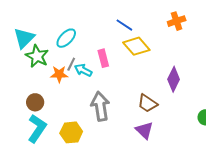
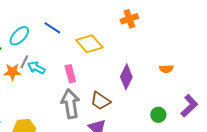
blue line: (124, 25) -> (52, 28), moved
pink rectangle: (103, 58) -> (70, 74), moved
gray arrow: (100, 106) -> (70, 104), moved

